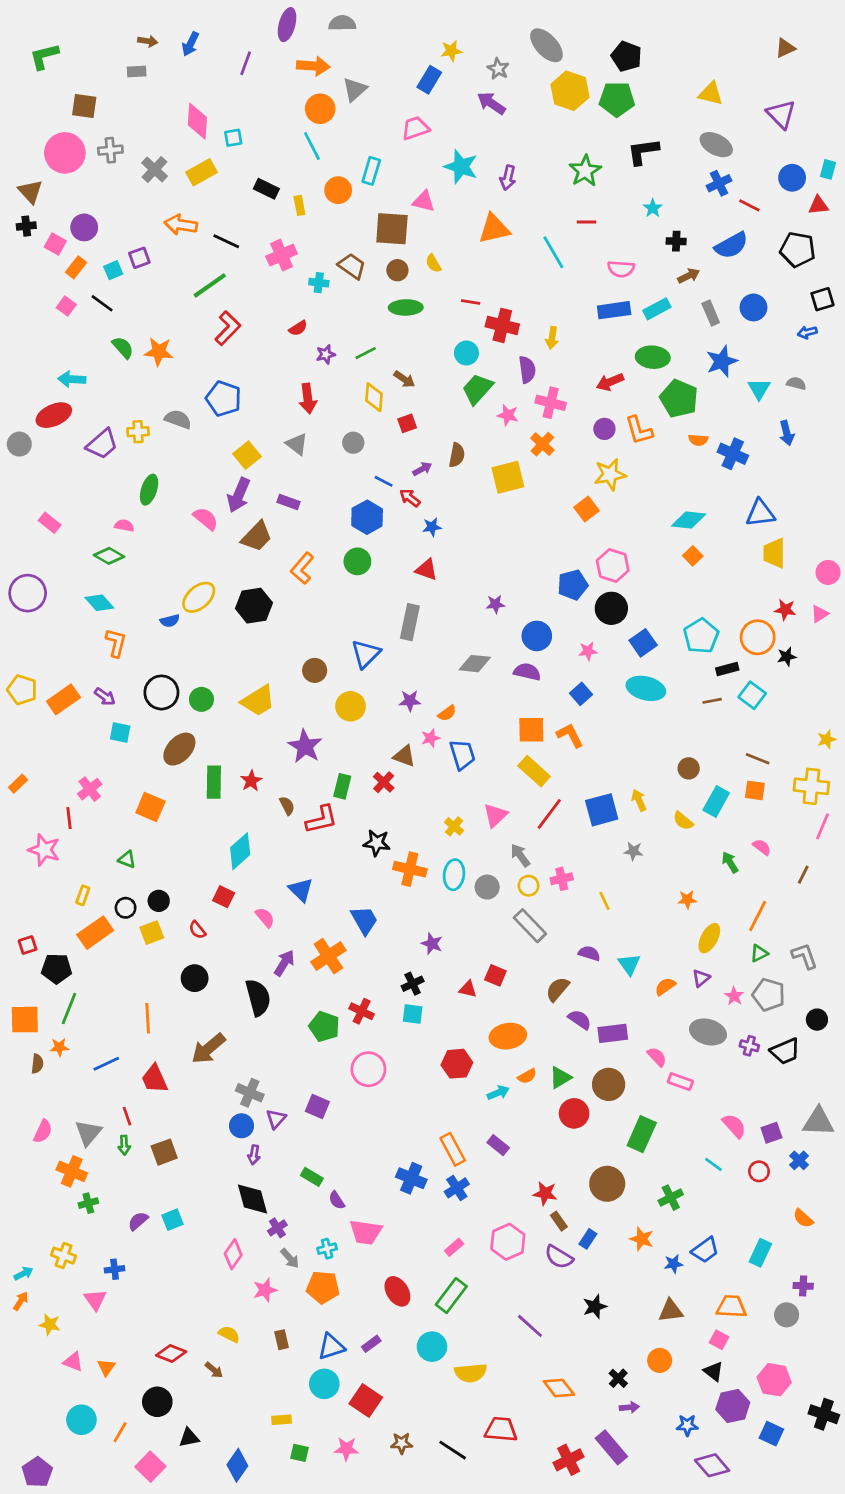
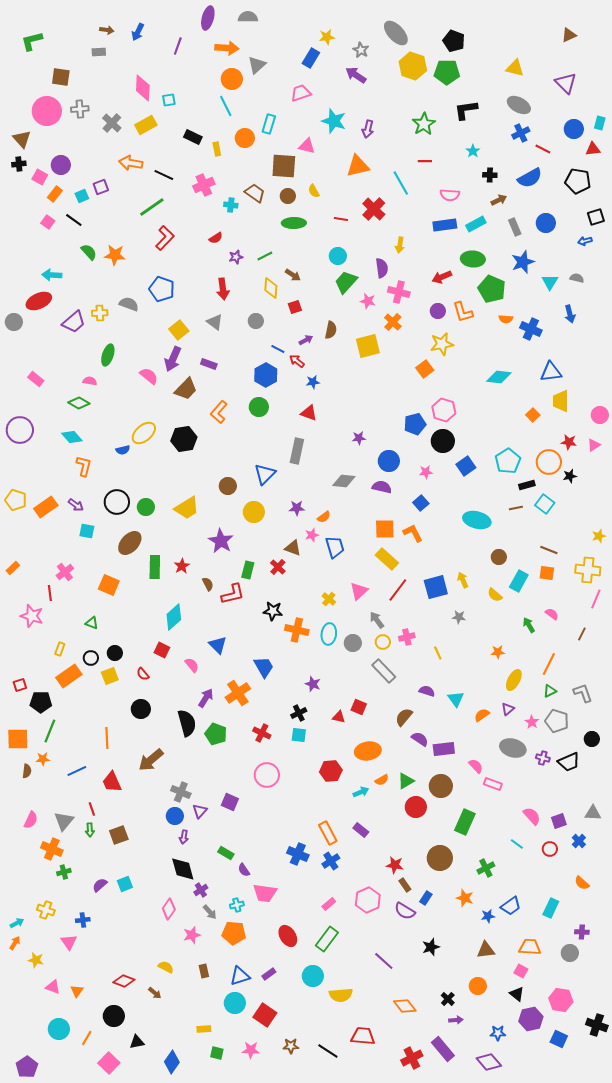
red cross: (502, 325) -> (374, 209), moved, turned 30
orange square: (693, 556) -> (533, 415), moved
cyan ellipse: (646, 688) -> (477, 520), moved
green pentagon: (324, 1026) -> (216, 734), moved
gray triangle: (818, 1122) -> (593, 813), size x0.7
purple diamond: (712, 1465) -> (489, 1062), moved

